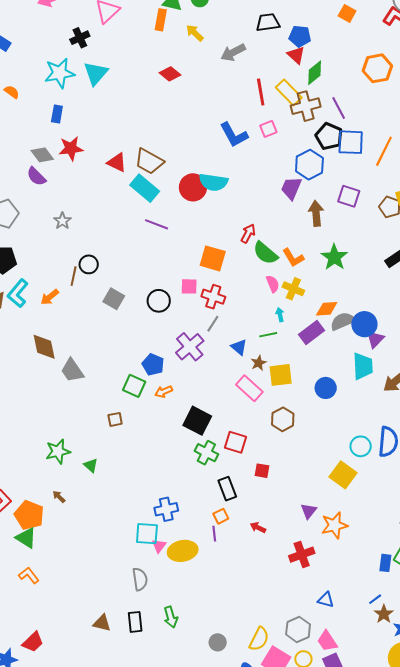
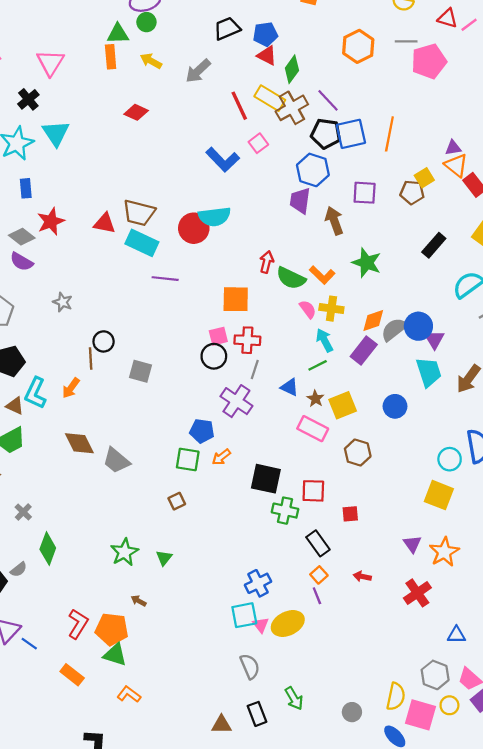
black circle: (159, 301) -> (214, 356), moved
cyan arrow: (280, 315) -> (325, 340), size x1.5
green triangle: (91, 465) -> (164, 558), turned 42

